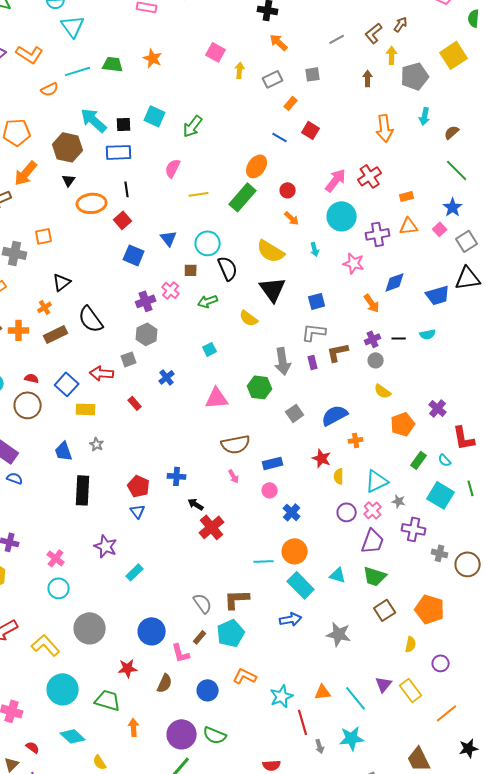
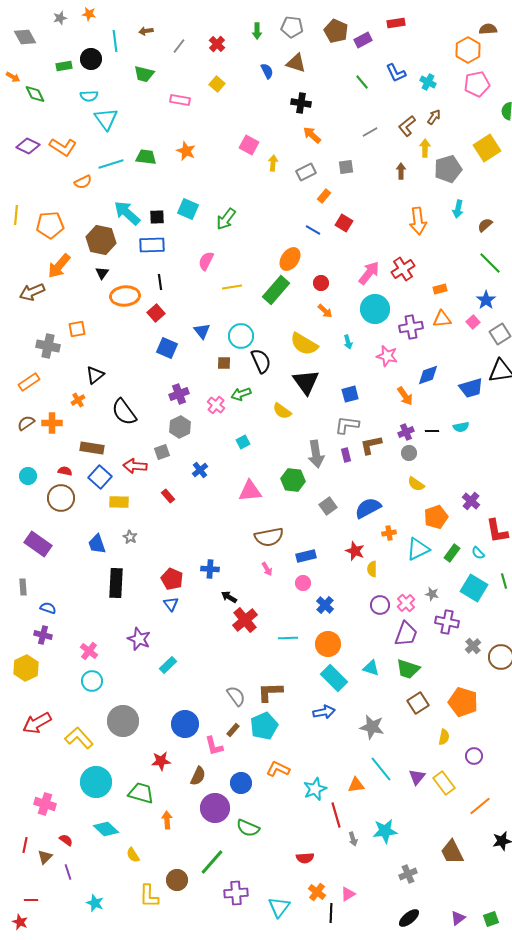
pink cross: (171, 290) -> (216, 405), moved
brown rectangle: (56, 334) -> (92, 448), moved, turned 35
blue semicircle: (15, 478) -> (48, 608), moved
cyan triangle: (377, 481) -> (418, 549), moved
gray cross: (440, 553) -> (473, 646), turned 35
cyan line: (264, 561) -> (288, 638), moved
cyan line: (356, 698) -> (381, 769), moved
purple circle: (182, 734) -> (215, 808), moved

